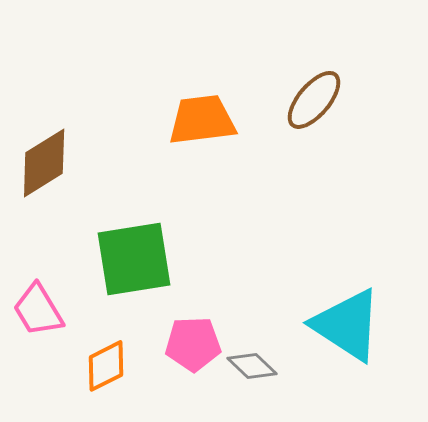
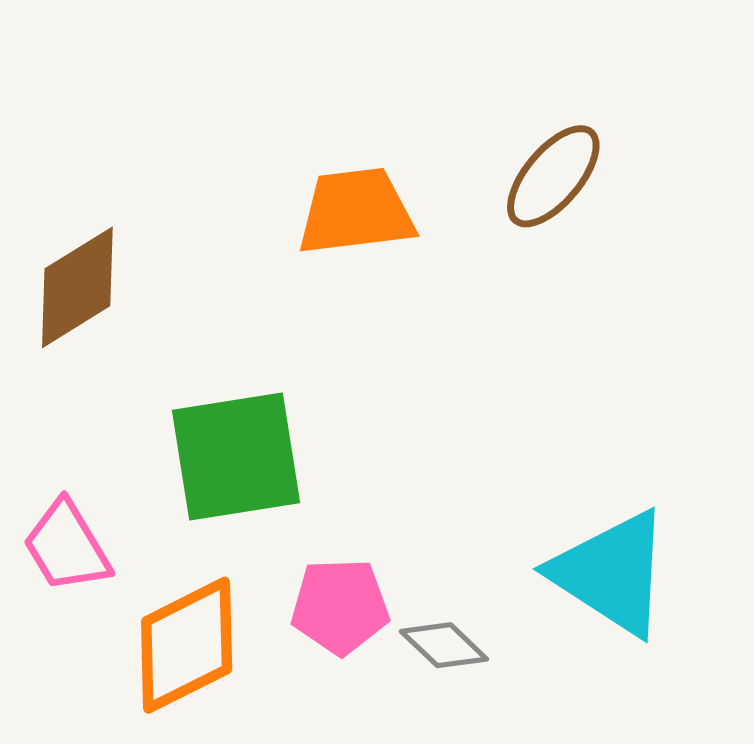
orange diamond: (106, 366) -> (187, 645), size x1.5

